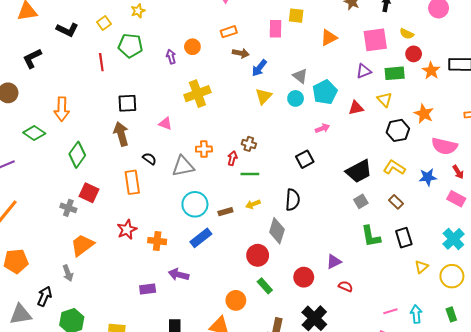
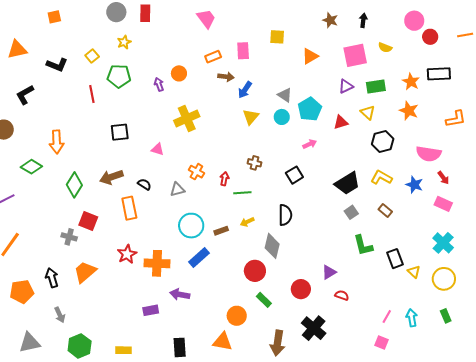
pink rectangle: (276, 29) -> (243, 51), moved
red circle: (414, 54) -> (430, 37), moved
orange star: (424, 114) -> (409, 111), moved
brown arrow: (121, 134) -> (111, 177), moved, turned -90
brown cross: (249, 144) -> (255, 163), moved
orange cross: (204, 149) -> (196, 172), turned 35
gray triangle: (183, 166) -> (177, 189), size x0.7
blue star: (428, 177) -> (414, 185), turned 30
black rectangle: (404, 238) -> (395, 259), moved
orange cross: (157, 241) -> (157, 263), size x1.4
yellow triangle: (421, 267) -> (414, 272), turned -32
gray arrow: (68, 273) -> (60, 315), moved
black arrow: (45, 296) -> (52, 278), moved, turned -36
pink line: (390, 311) -> (387, 317), turned -40

